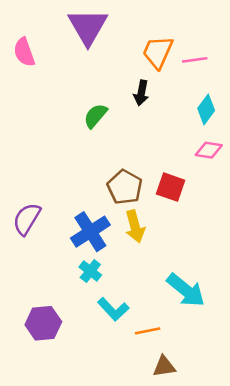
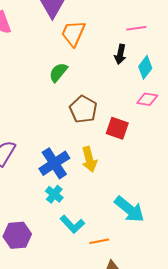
orange trapezoid: (158, 52) -> (73, 33), moved
black arrow: (141, 93) -> (120, 54), moved
brown pentagon: (125, 187) -> (83, 109), moved

